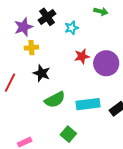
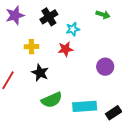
purple star: (23, 27) -> (15, 15), moved
red star: (82, 56) -> (65, 49), moved
purple circle: (106, 63) -> (105, 67), size x0.7

